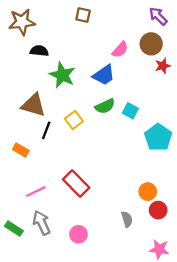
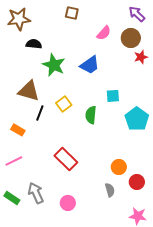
pink semicircle: (120, 50) -> (104, 33), moved
green semicircle: (105, 106) -> (91, 115), moved, turned 120
cyan square: (130, 111) -> (113, 96), turned -32
pink line: (36, 192) -> (14, 161), moved
orange circle: (148, 192) -> (119, 167), moved

